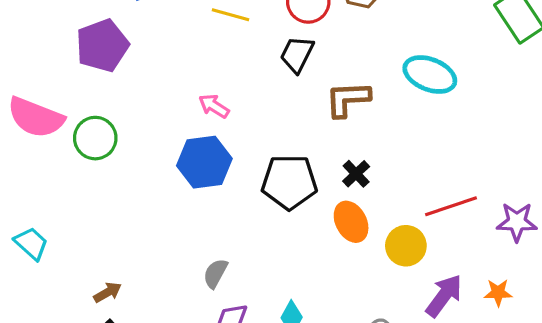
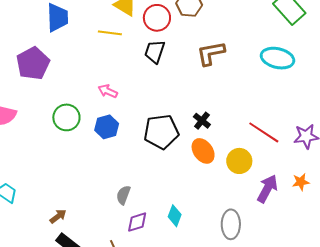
cyan ellipse: (430, 75) -> (277, 58), moved
brown L-shape: (348, 99) -> (211, 53), moved
green circle: (95, 138) -> (66, 117), moved
blue hexagon: (204, 162) -> (107, 127), size x0.7
red line: (451, 206) -> (264, 132), turned 60

